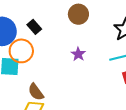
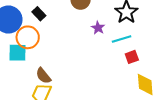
purple star: (78, 54) -> (98, 28), moved

